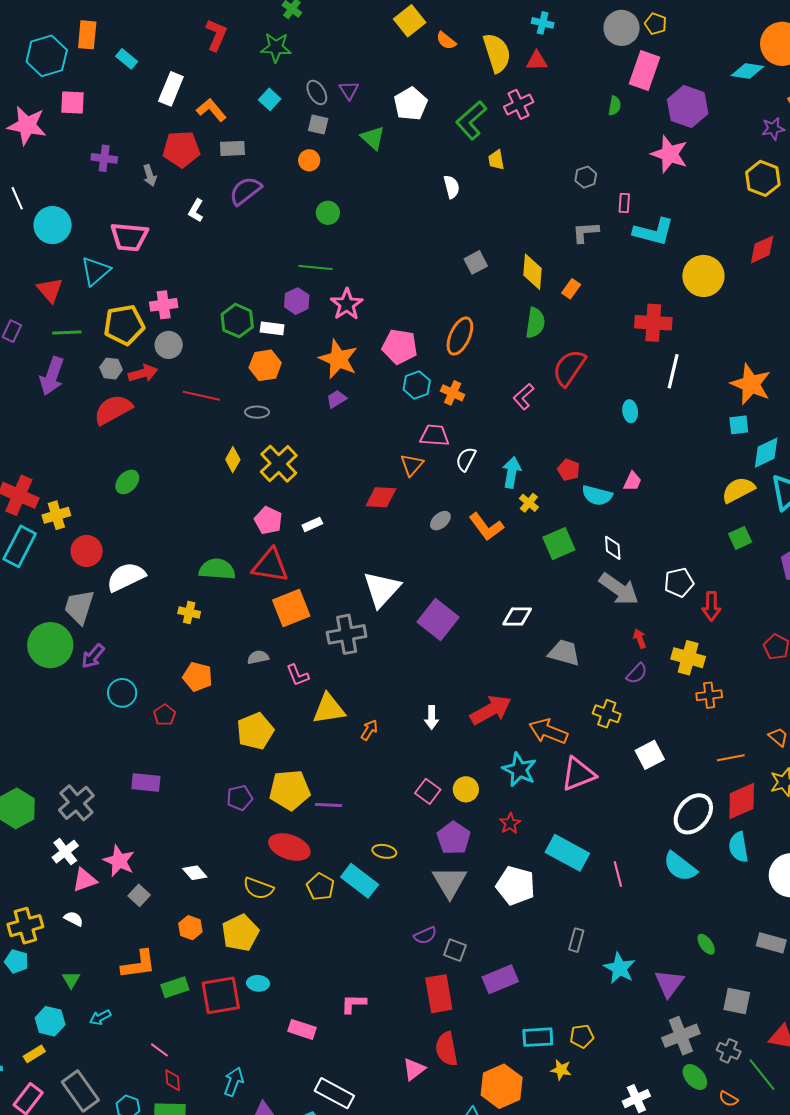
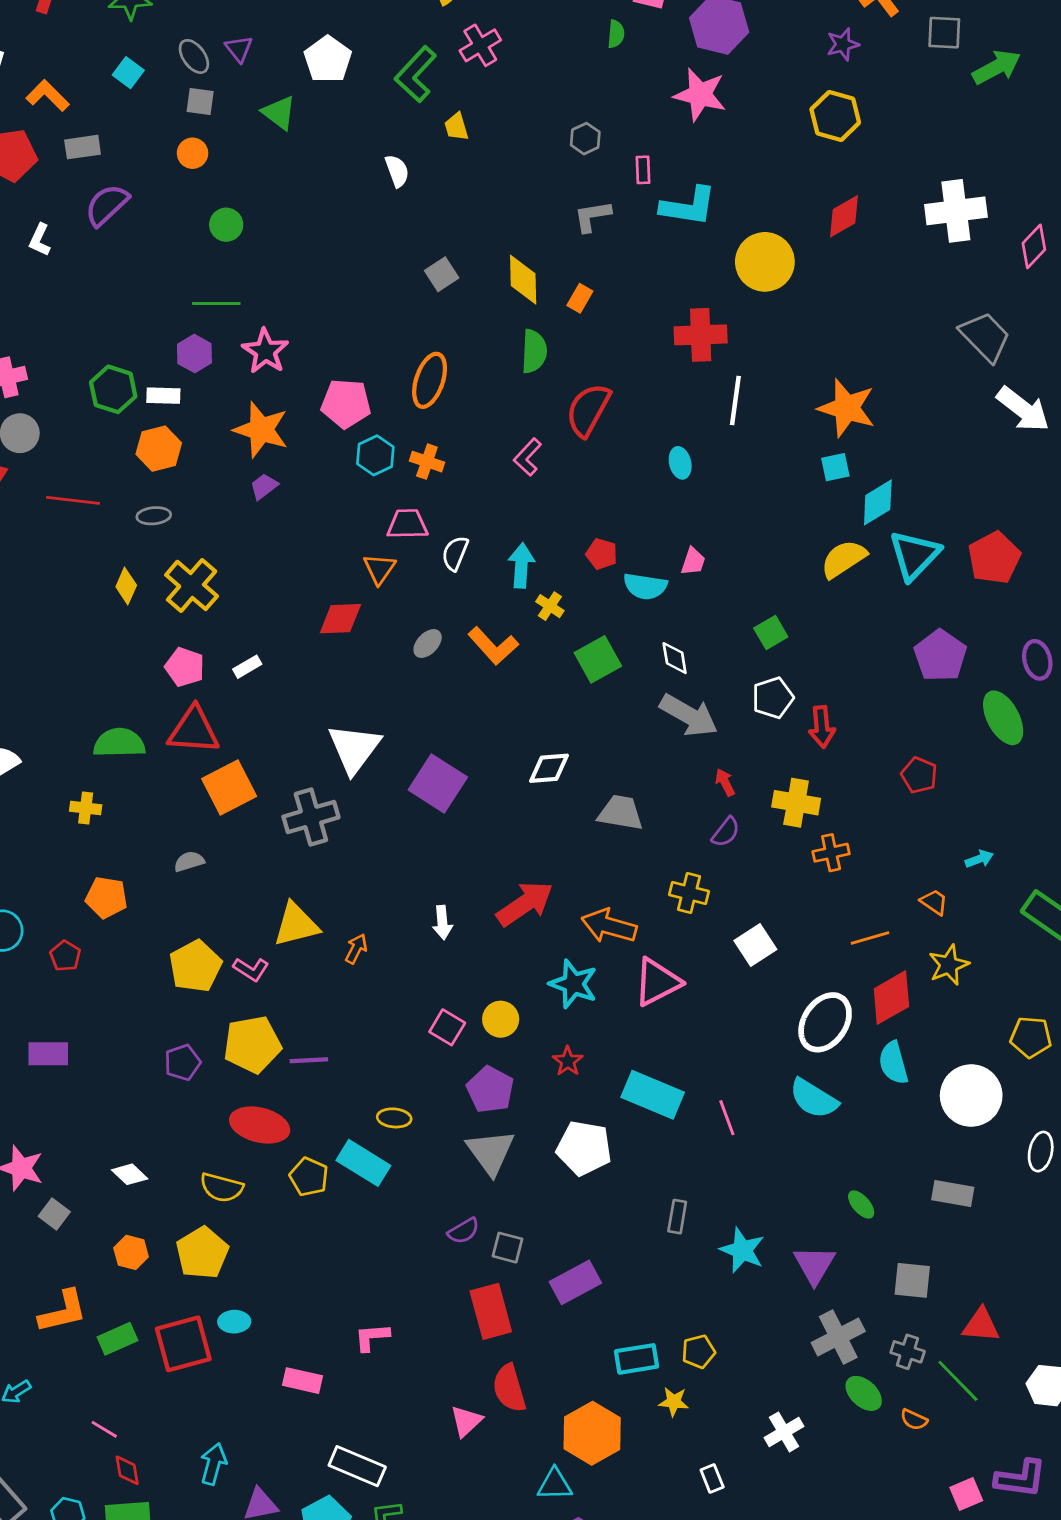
green square: (740, 538) -> (771, 633), moved
pink L-shape: (298, 675) -> (251, 969), moved, turned -30

